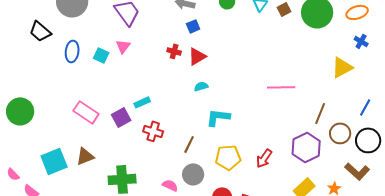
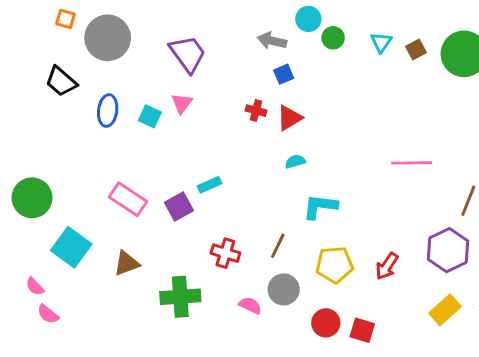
red cross: (153, 131) -> (225, 253), moved
cyan square: (54, 161) -> (71, 247), moved, turned -32
pink semicircle: (13, 174) -> (35, 287), moved

